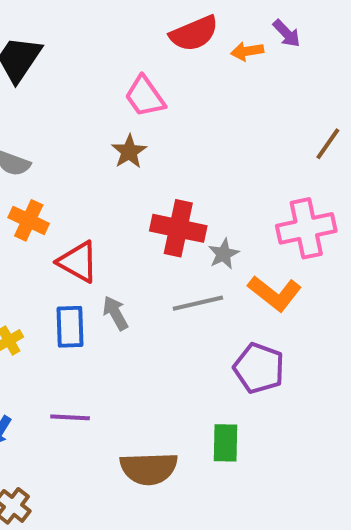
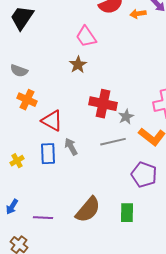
purple line: (70, 417) -> (43, 218), moved
brown semicircle: (149, 469) -> (88, 210), moved, turned -48

